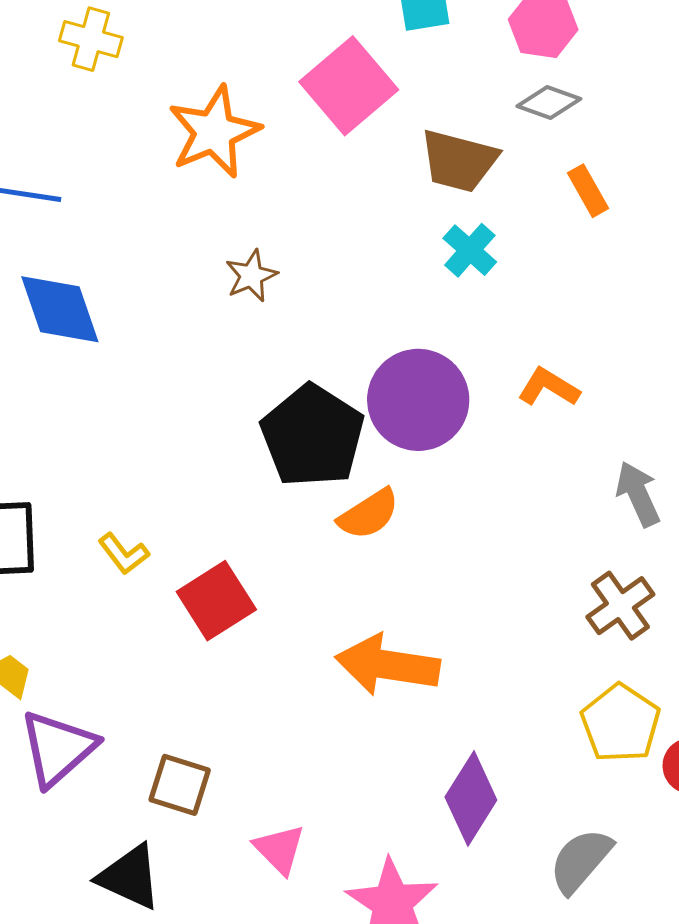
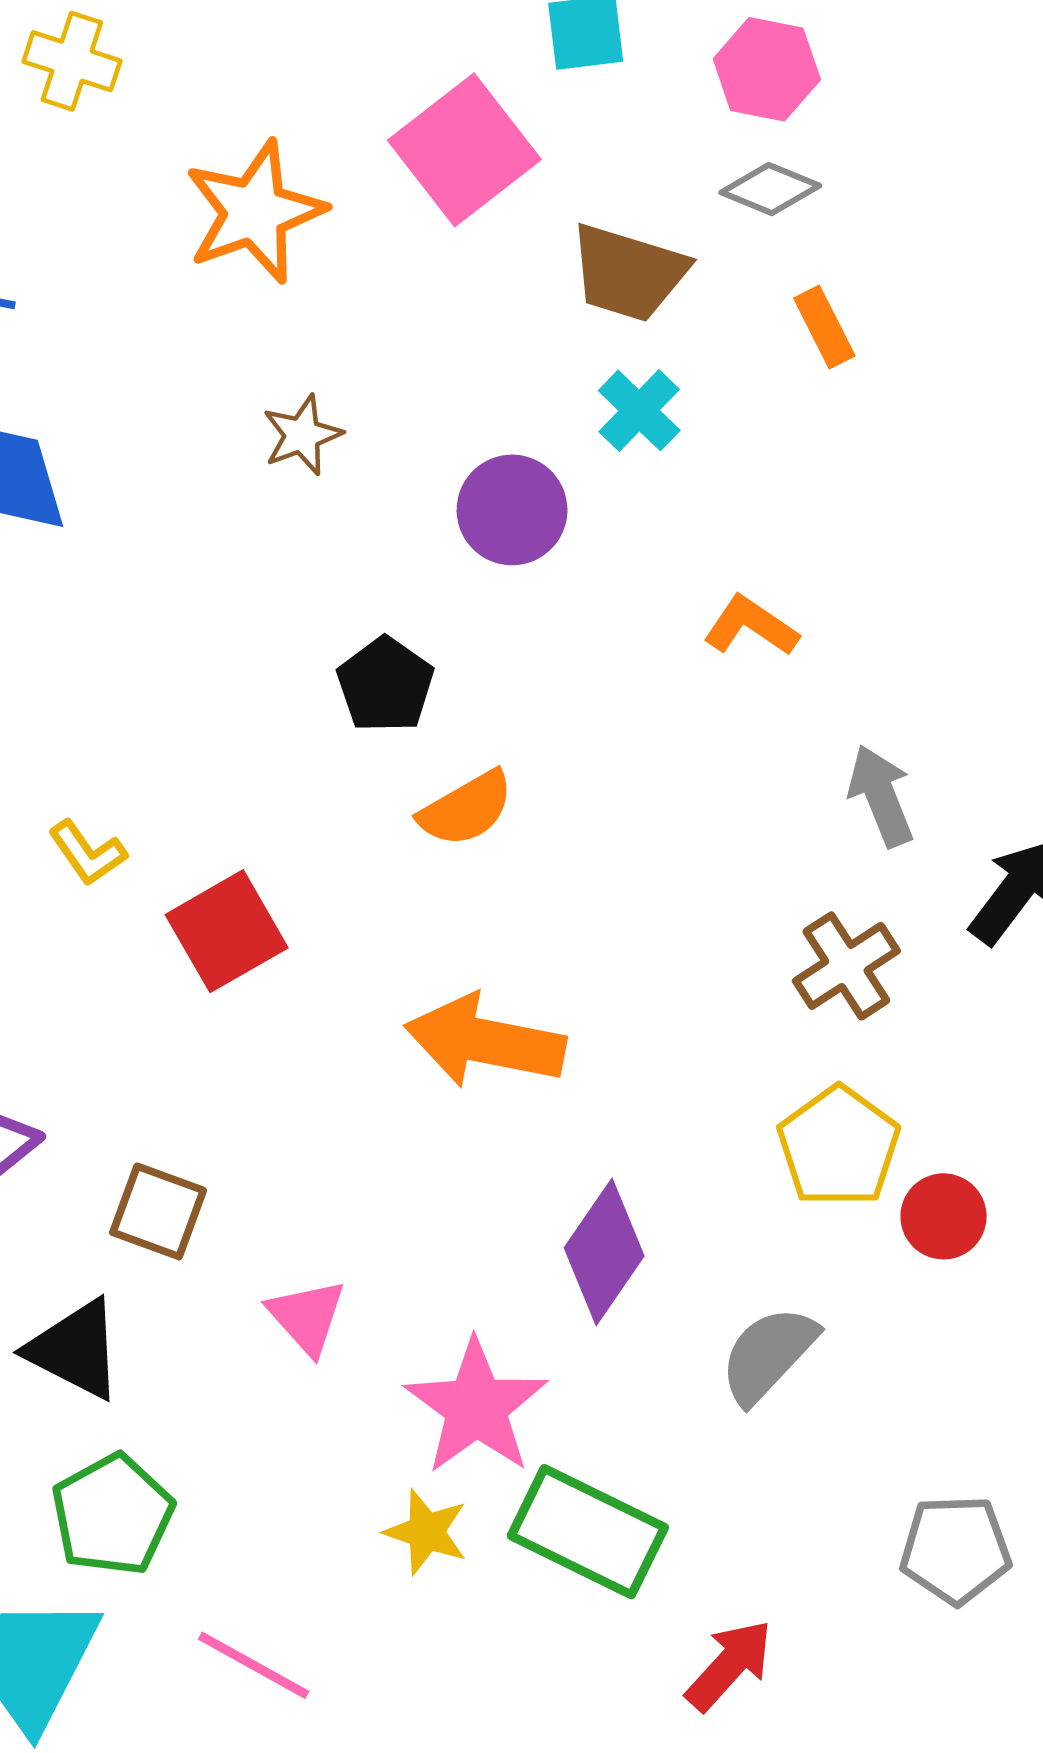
purple circle: (418, 400) -> (512, 510), moved, size x0.7
black pentagon: (313, 436) -> (385, 685), size x0.6

